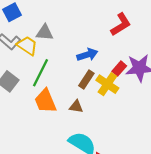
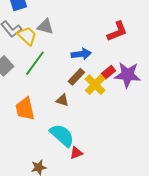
orange trapezoid: (45, 101) -> (25, 109), moved

